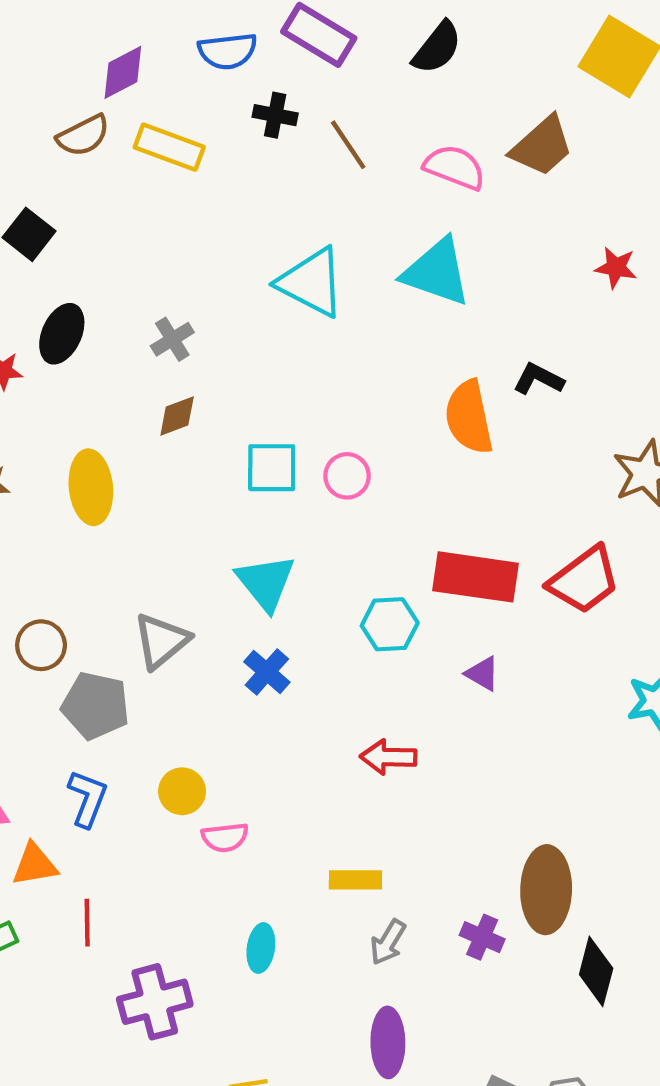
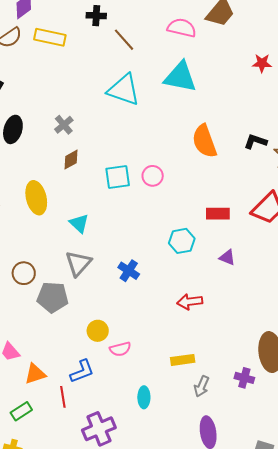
brown line: (348, 145) -> (124, 40), moved
black L-shape: (538, 379) -> (255, 141), moved
red rectangle: (475, 577) -> (218, 214), size x0.6
cyan triangle: (266, 582) -> (79, 223), moved, size x0.7
blue L-shape: (88, 798) -> (82, 371), moved, turned 56

